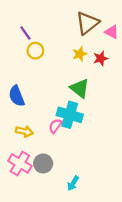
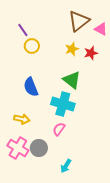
blue semicircle: (17, 96) -> (31, 87), moved
pink semicircle: (55, 126) -> (59, 129), moved

